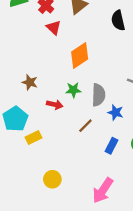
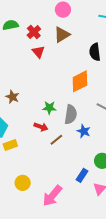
orange diamond: (80, 56) -> (80, 81), moved
red arrow: (55, 105) -> (41, 127), moved
blue rectangle: (112, 146) -> (82, 175), moved
pink arrow: (103, 190) -> (52, 196), moved

